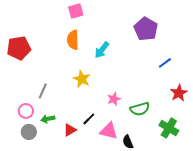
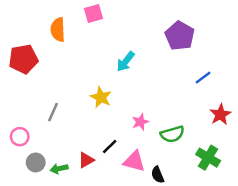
orange semicircle: (73, 40) -> (58, 30), moved
pink circle: (26, 111) -> (20, 137), moved
green arrow: (48, 119) -> (59, 169), moved

